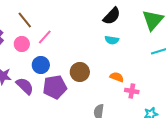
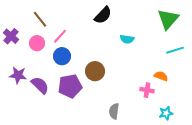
black semicircle: (112, 16) -> (103, 15), moved
blue circle: (41, 65) -> (62, 56), moved
orange semicircle: (117, 77) -> (161, 76), moved

